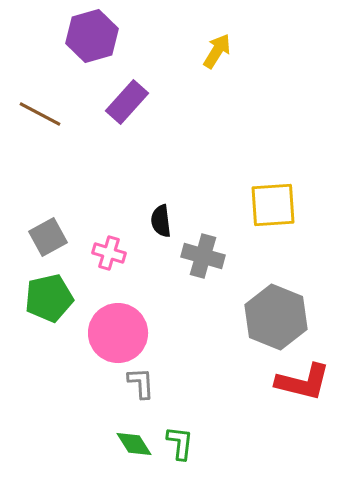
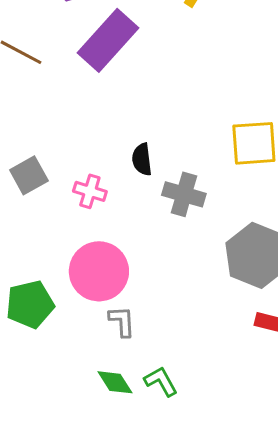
purple rectangle: (127, 102) -> (108, 40), size x1.4
green pentagon: (49, 298) -> (30, 304), moved
green L-shape: (180, 443) -> (161, 381), turned -36

